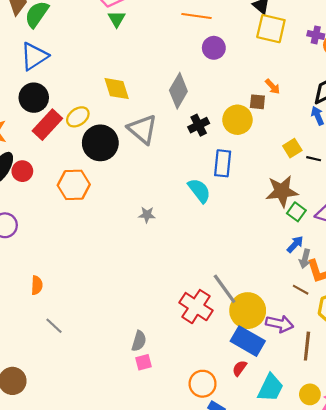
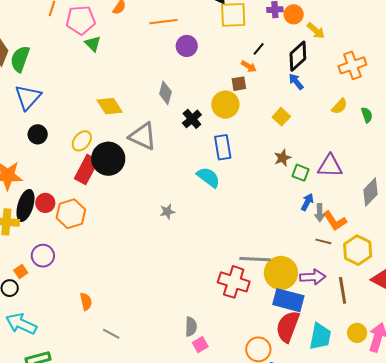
gray diamond: (178, 91) -> (165, 93), size x0.7
black circle: (34, 98) -> (38, 134), size x0.7
red rectangle: (47, 125) -> (86, 170), moved
black line: (314, 159) -> (259, 49), moved, turned -48
orange hexagon: (74, 185) -> (71, 214), moved
brown star: (282, 191) -> (283, 158), size x0.6
gray line: (225, 289) -> (255, 259), turned -36
red semicircle: (240, 368) -> (288, 327), size x2.0

